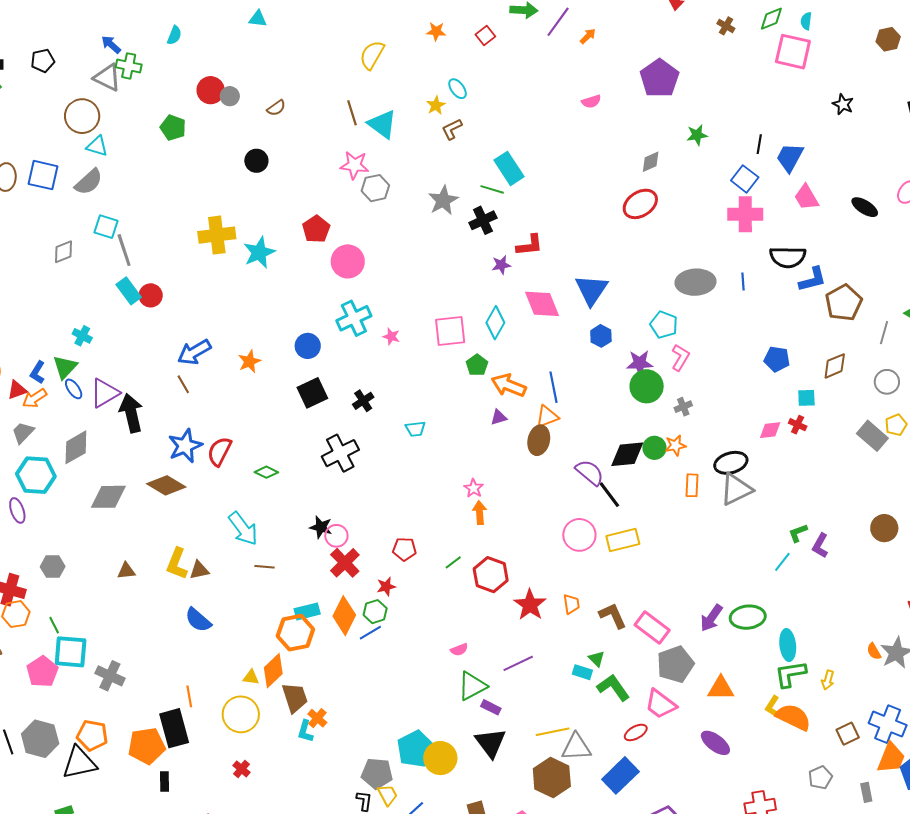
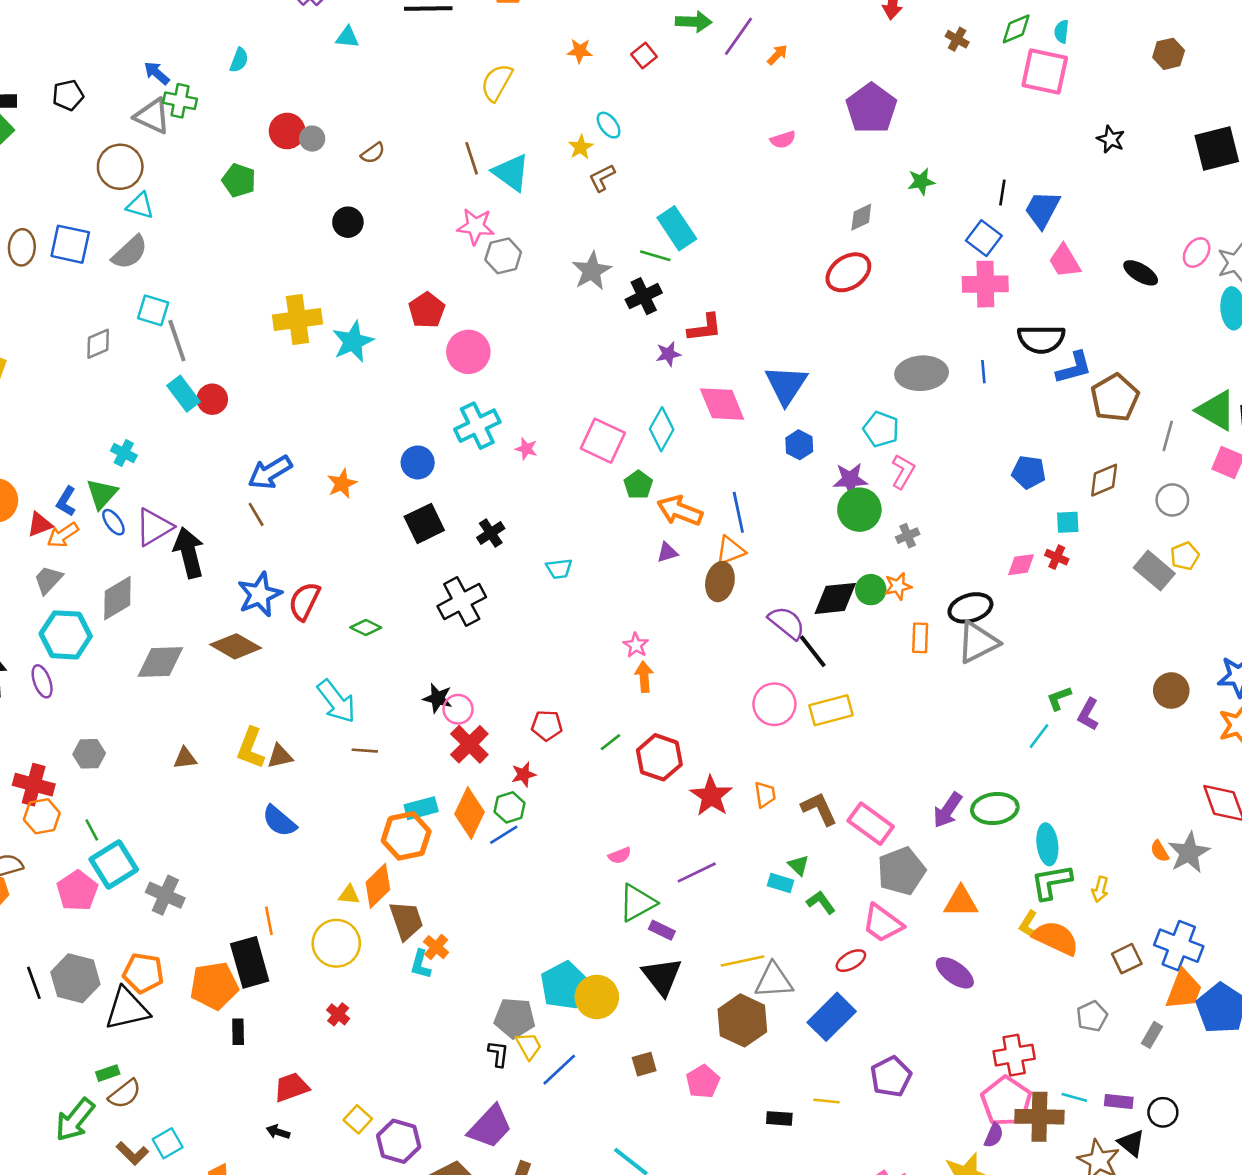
pink square: (450, 331) -> (603, 441), turned 32
cyan square: (71, 652) -> (114, 865), turned -36
green L-shape: (613, 687) -> (821, 902), size x0.7
gray rectangle: (866, 792) -> (1152, 1035), turned 42

